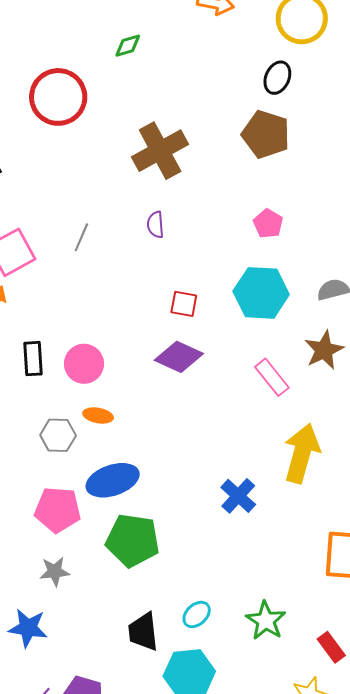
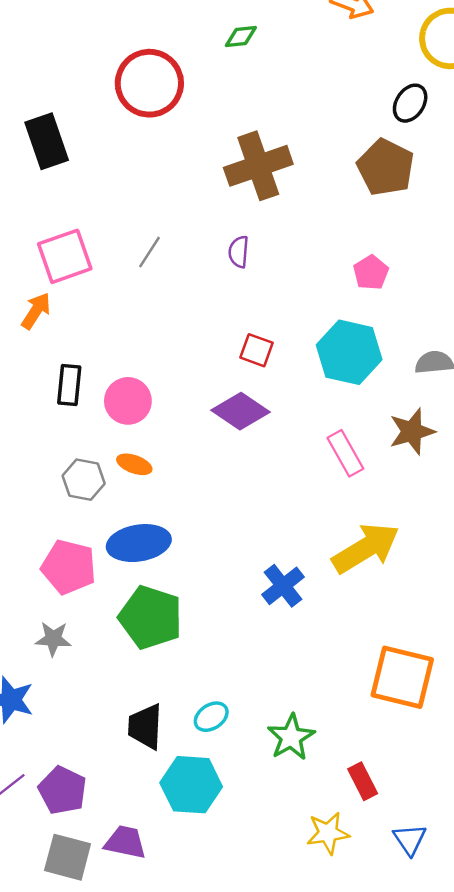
yellow arrow: (302, 453) -> (366, 548), turned 34

